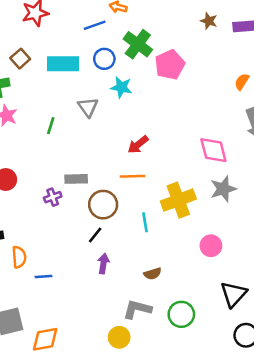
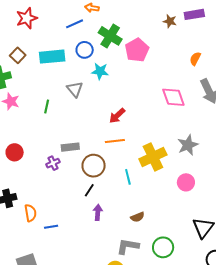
brown star: (209, 21) -> (170, 21), moved
pink diamond: (213, 150) -> (173, 97), moved
pink circle: (211, 246) -> (186, 182), moved

